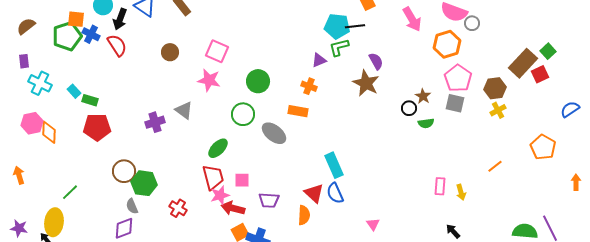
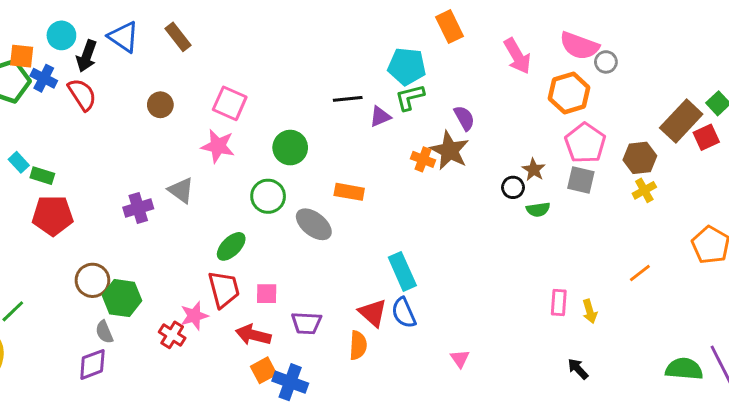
black line: (355, 26) -> (348, 99), moved
orange cross: (309, 86) -> (423, 159), moved
pink star: (220, 195) -> (194, 316), moved

